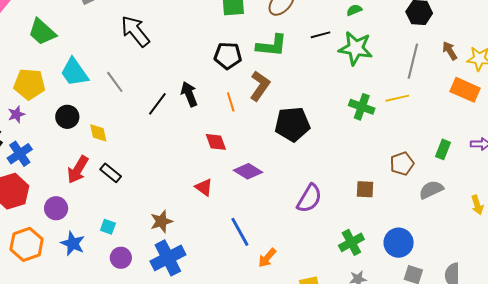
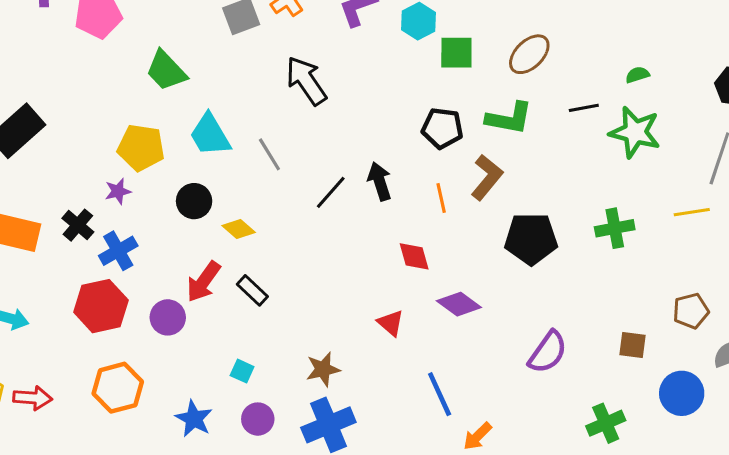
green cross: (362, 107) -> (615, 228), moved, turned -35
yellow diamond: (98, 133) -> (239, 229), turned -40
purple circle: (56, 208) -> (168, 317), moved
blue star: (73, 243) -> (194, 419), moved
blue circle: (399, 243) -> (682, 393), moved

